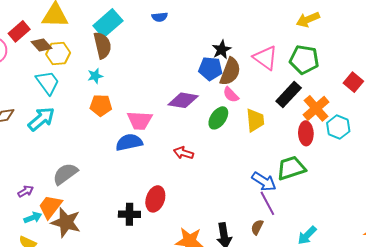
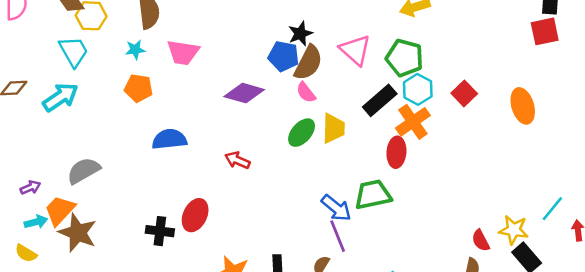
green ellipse: (218, 118) -> (302, 133), moved
pink trapezoid: (140, 120) -> (183, 52), moved
cyan hexagon: (338, 127) -> (418, 89), moved

